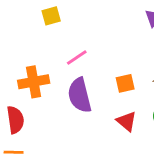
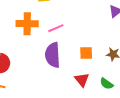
orange cross: (34, 82) -> (27, 24), moved

